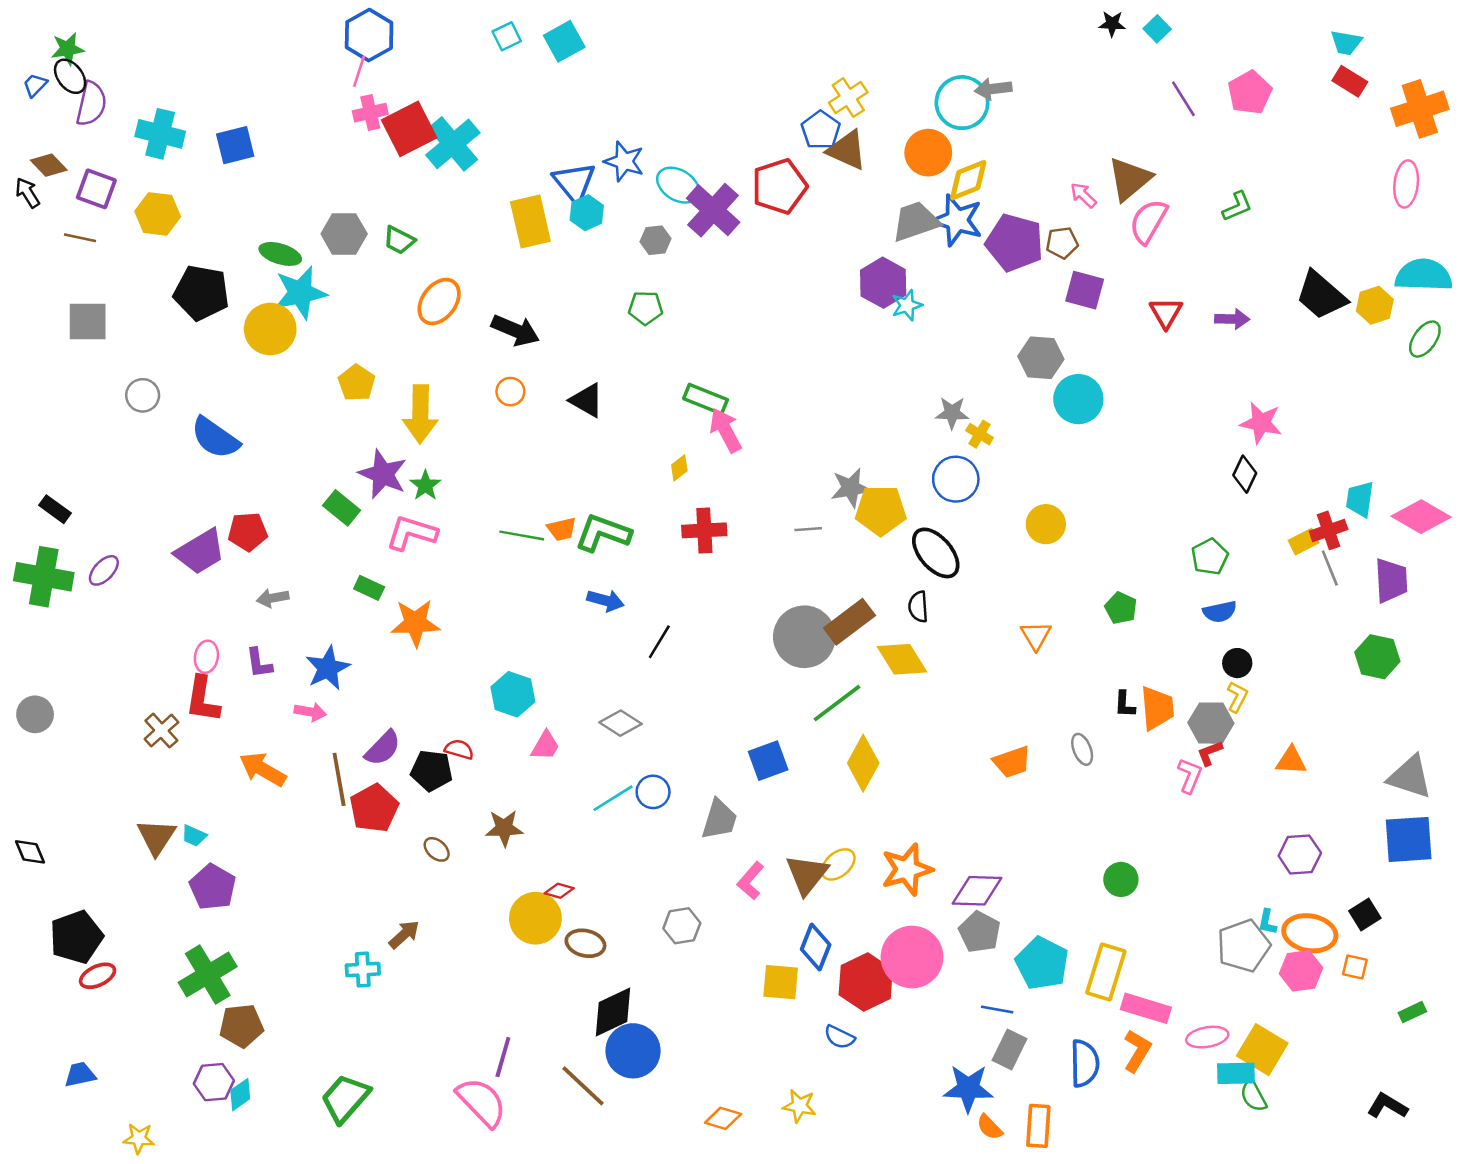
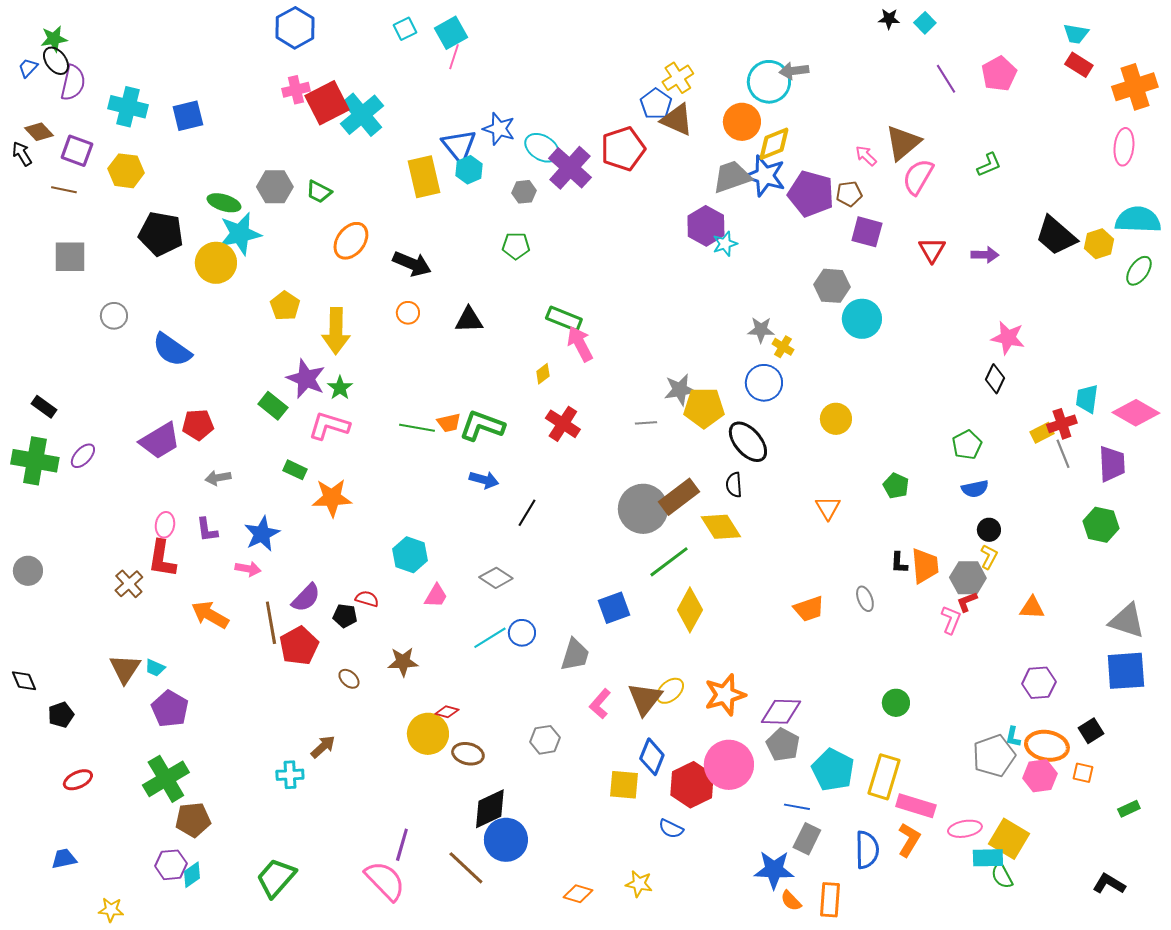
pink line: (359, 71) -> (454, 57), moved
black triangle: (587, 400) -> (469, 320), turned -32
red cross: (704, 530) -> (563, 424), turned 36
black pentagon: (432, 771) -> (345, 616), size x0.7
black pentagon: (76, 937) -> (61, 715), moved, size x0.6

